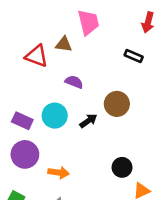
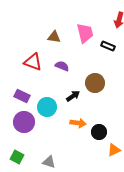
pink trapezoid: (88, 22) -> (85, 33), moved
red triangle: (37, 56) -> (33, 62), moved
cyan circle: (55, 116) -> (47, 107), moved
orange arrow: (59, 173) -> (78, 123), moved

